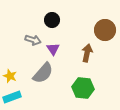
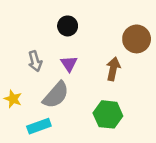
gray arrow: (33, 40) -> (35, 61), moved, turned 56
cyan rectangle: (12, 97) -> (39, 126), moved

